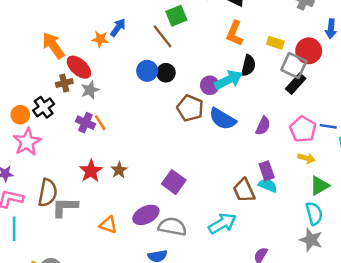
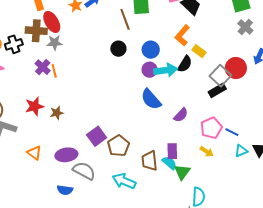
yellow rectangle: (275, 43) -> (199, 51), moved
blue circle: (147, 71) -> (151, 50), moved
brown cross: (64, 83) -> (36, 31), size x1.5
brown pentagon: (190, 108) -> (118, 146), moved
green triangle: (319, 186) -> (182, 172), moved, turned -42
cyan arrow: (222, 223) -> (124, 181), turned -145

